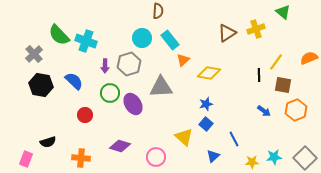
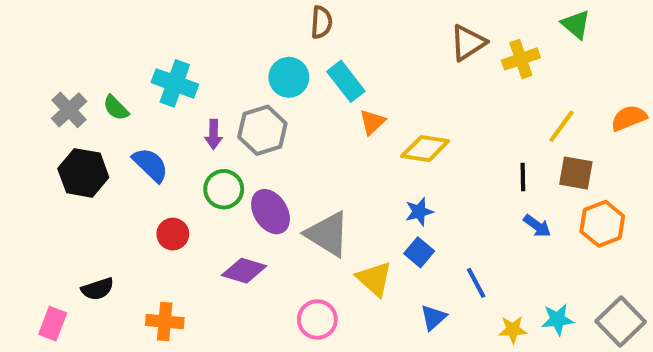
brown triangle: (227, 33) -> (468, 43), moved
green semicircle: (59, 35) -> (116, 108), moved, size x0.6
black line: (259, 75) -> (523, 177), moved
gray triangle: (161, 87) -> (328, 234), moved, turned 35
purple diamond: (120, 146) -> (244, 271), moved

